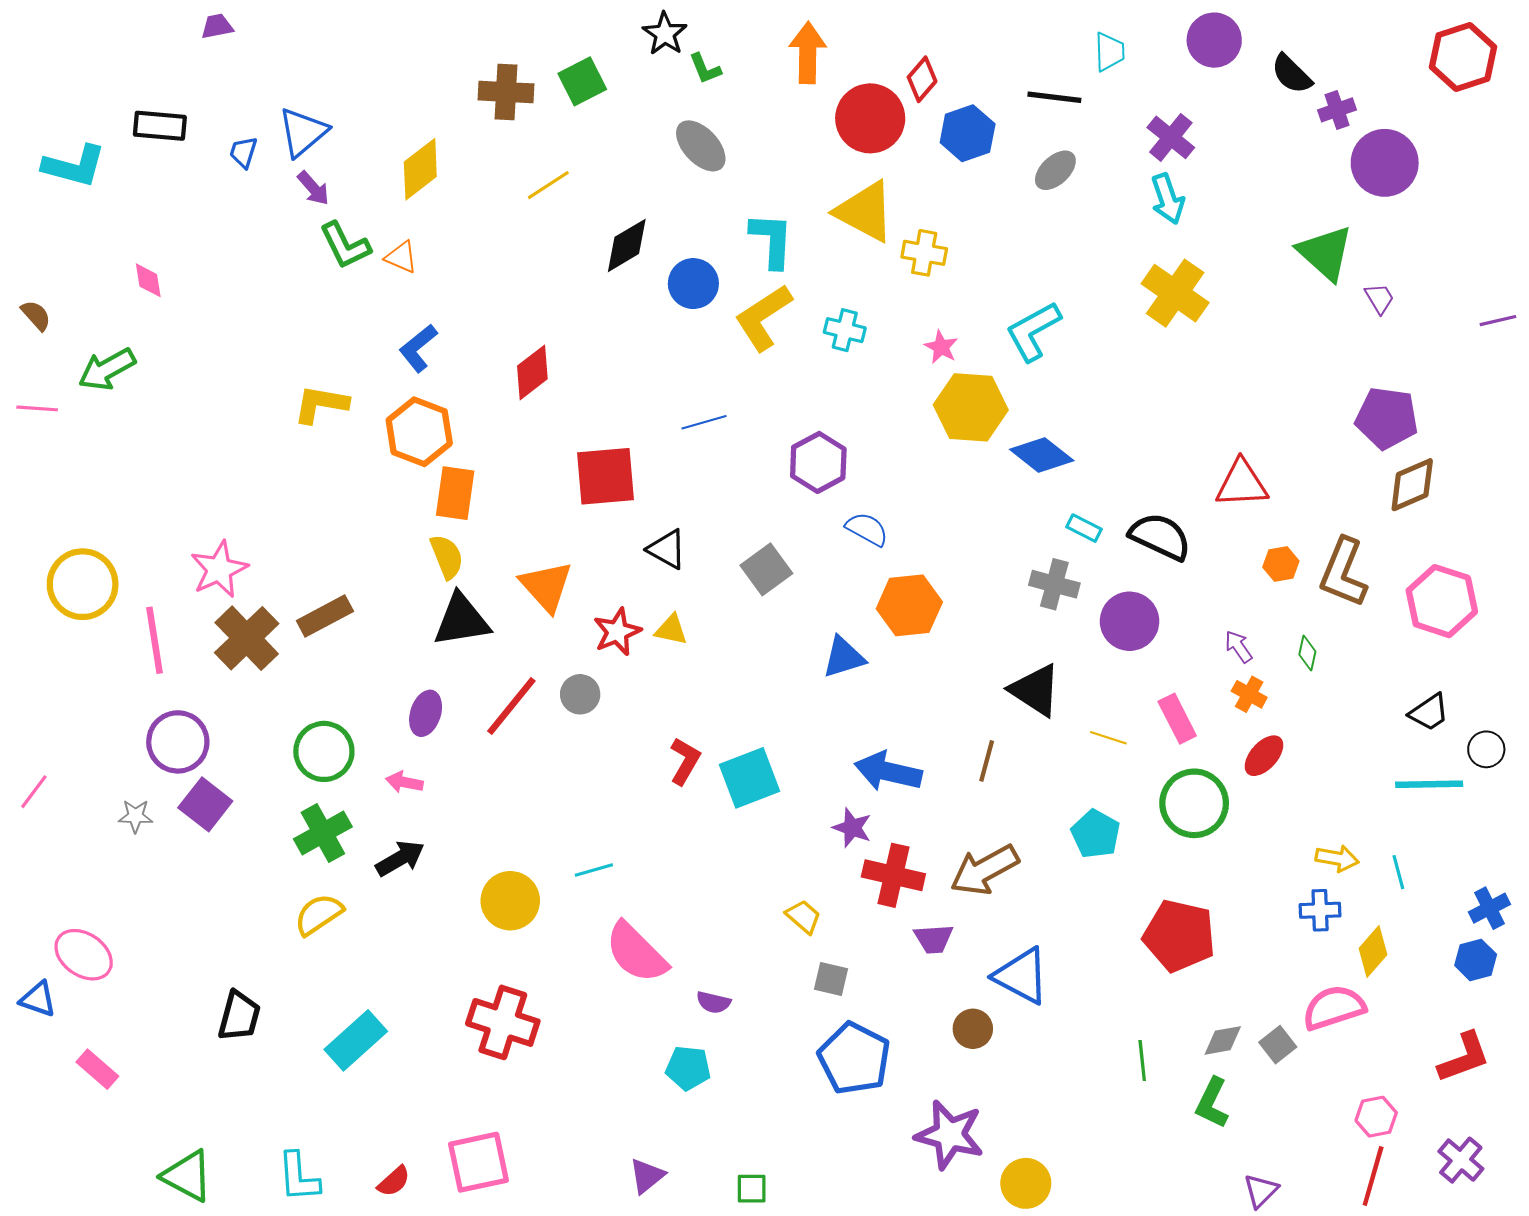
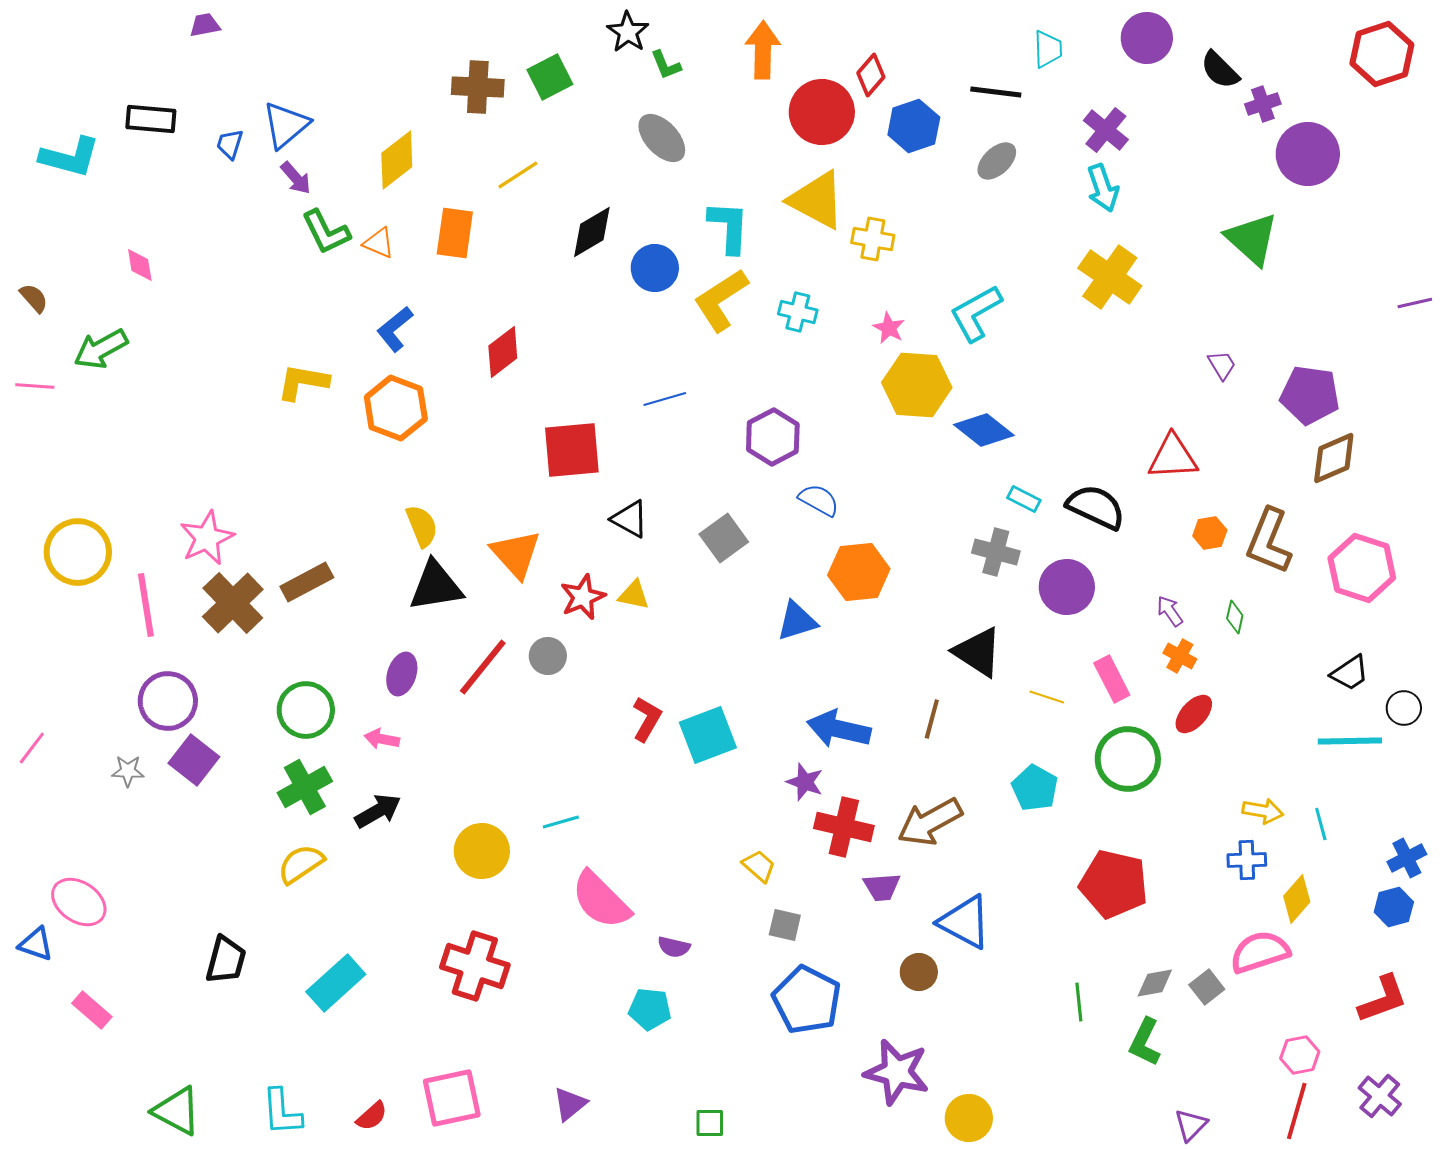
purple trapezoid: (1379, 298) -> (1222, 365), moved
orange rectangle: (455, 493) -> (455, 233), moved
purple triangle: (647, 1176) -> (570, 1104), moved

